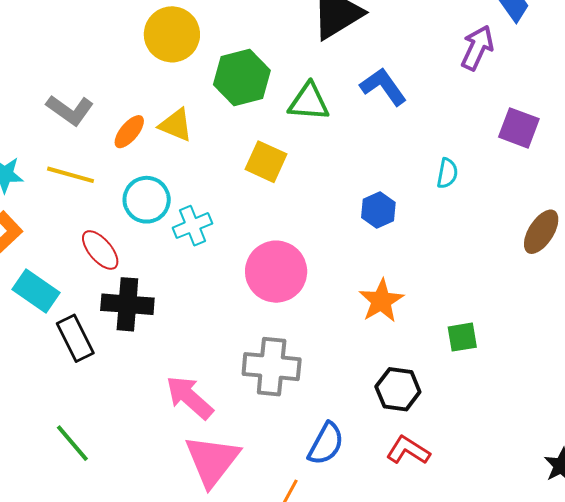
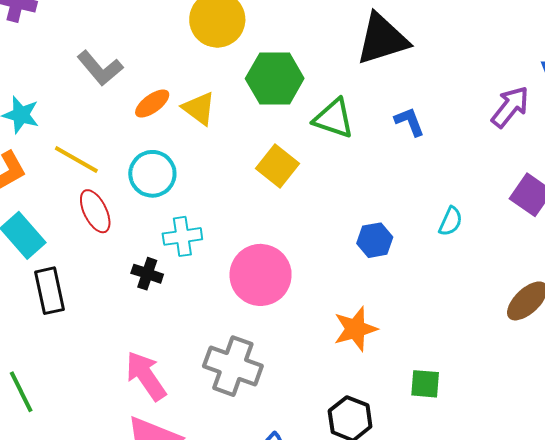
blue L-shape: (383, 87) -> (410, 122), size x0.7
yellow line: (71, 175) -> (76, 159), moved
cyan cross: (192, 226) -> (182, 236), moved
black cross: (127, 304) -> (147, 274), moved, size x0.6

